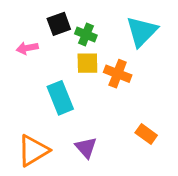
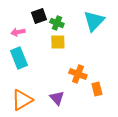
orange cross: (118, 74) -> (78, 74), moved
cyan rectangle: (60, 98) -> (19, 58), moved
orange rectangle: (146, 134) -> (97, 89), turned 40

